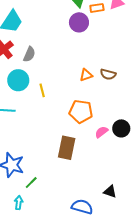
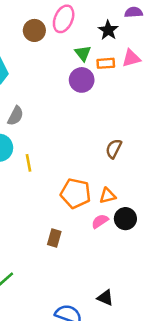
brown semicircle: (108, 74) -> (114, 149), turned 98
orange triangle: (86, 75) -> (108, 196), moved
brown rectangle: (67, 148) -> (54, 238), size x0.6

